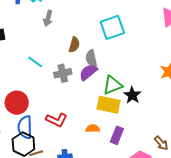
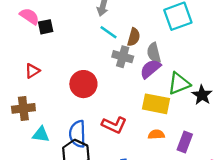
cyan line: (35, 62) -> (108, 32), moved
gray cross: (63, 73) -> (123, 57), moved, turned 30
red circle: (17, 103) -> (83, 84), moved
yellow rectangle: (108, 105) -> (156, 104), moved

